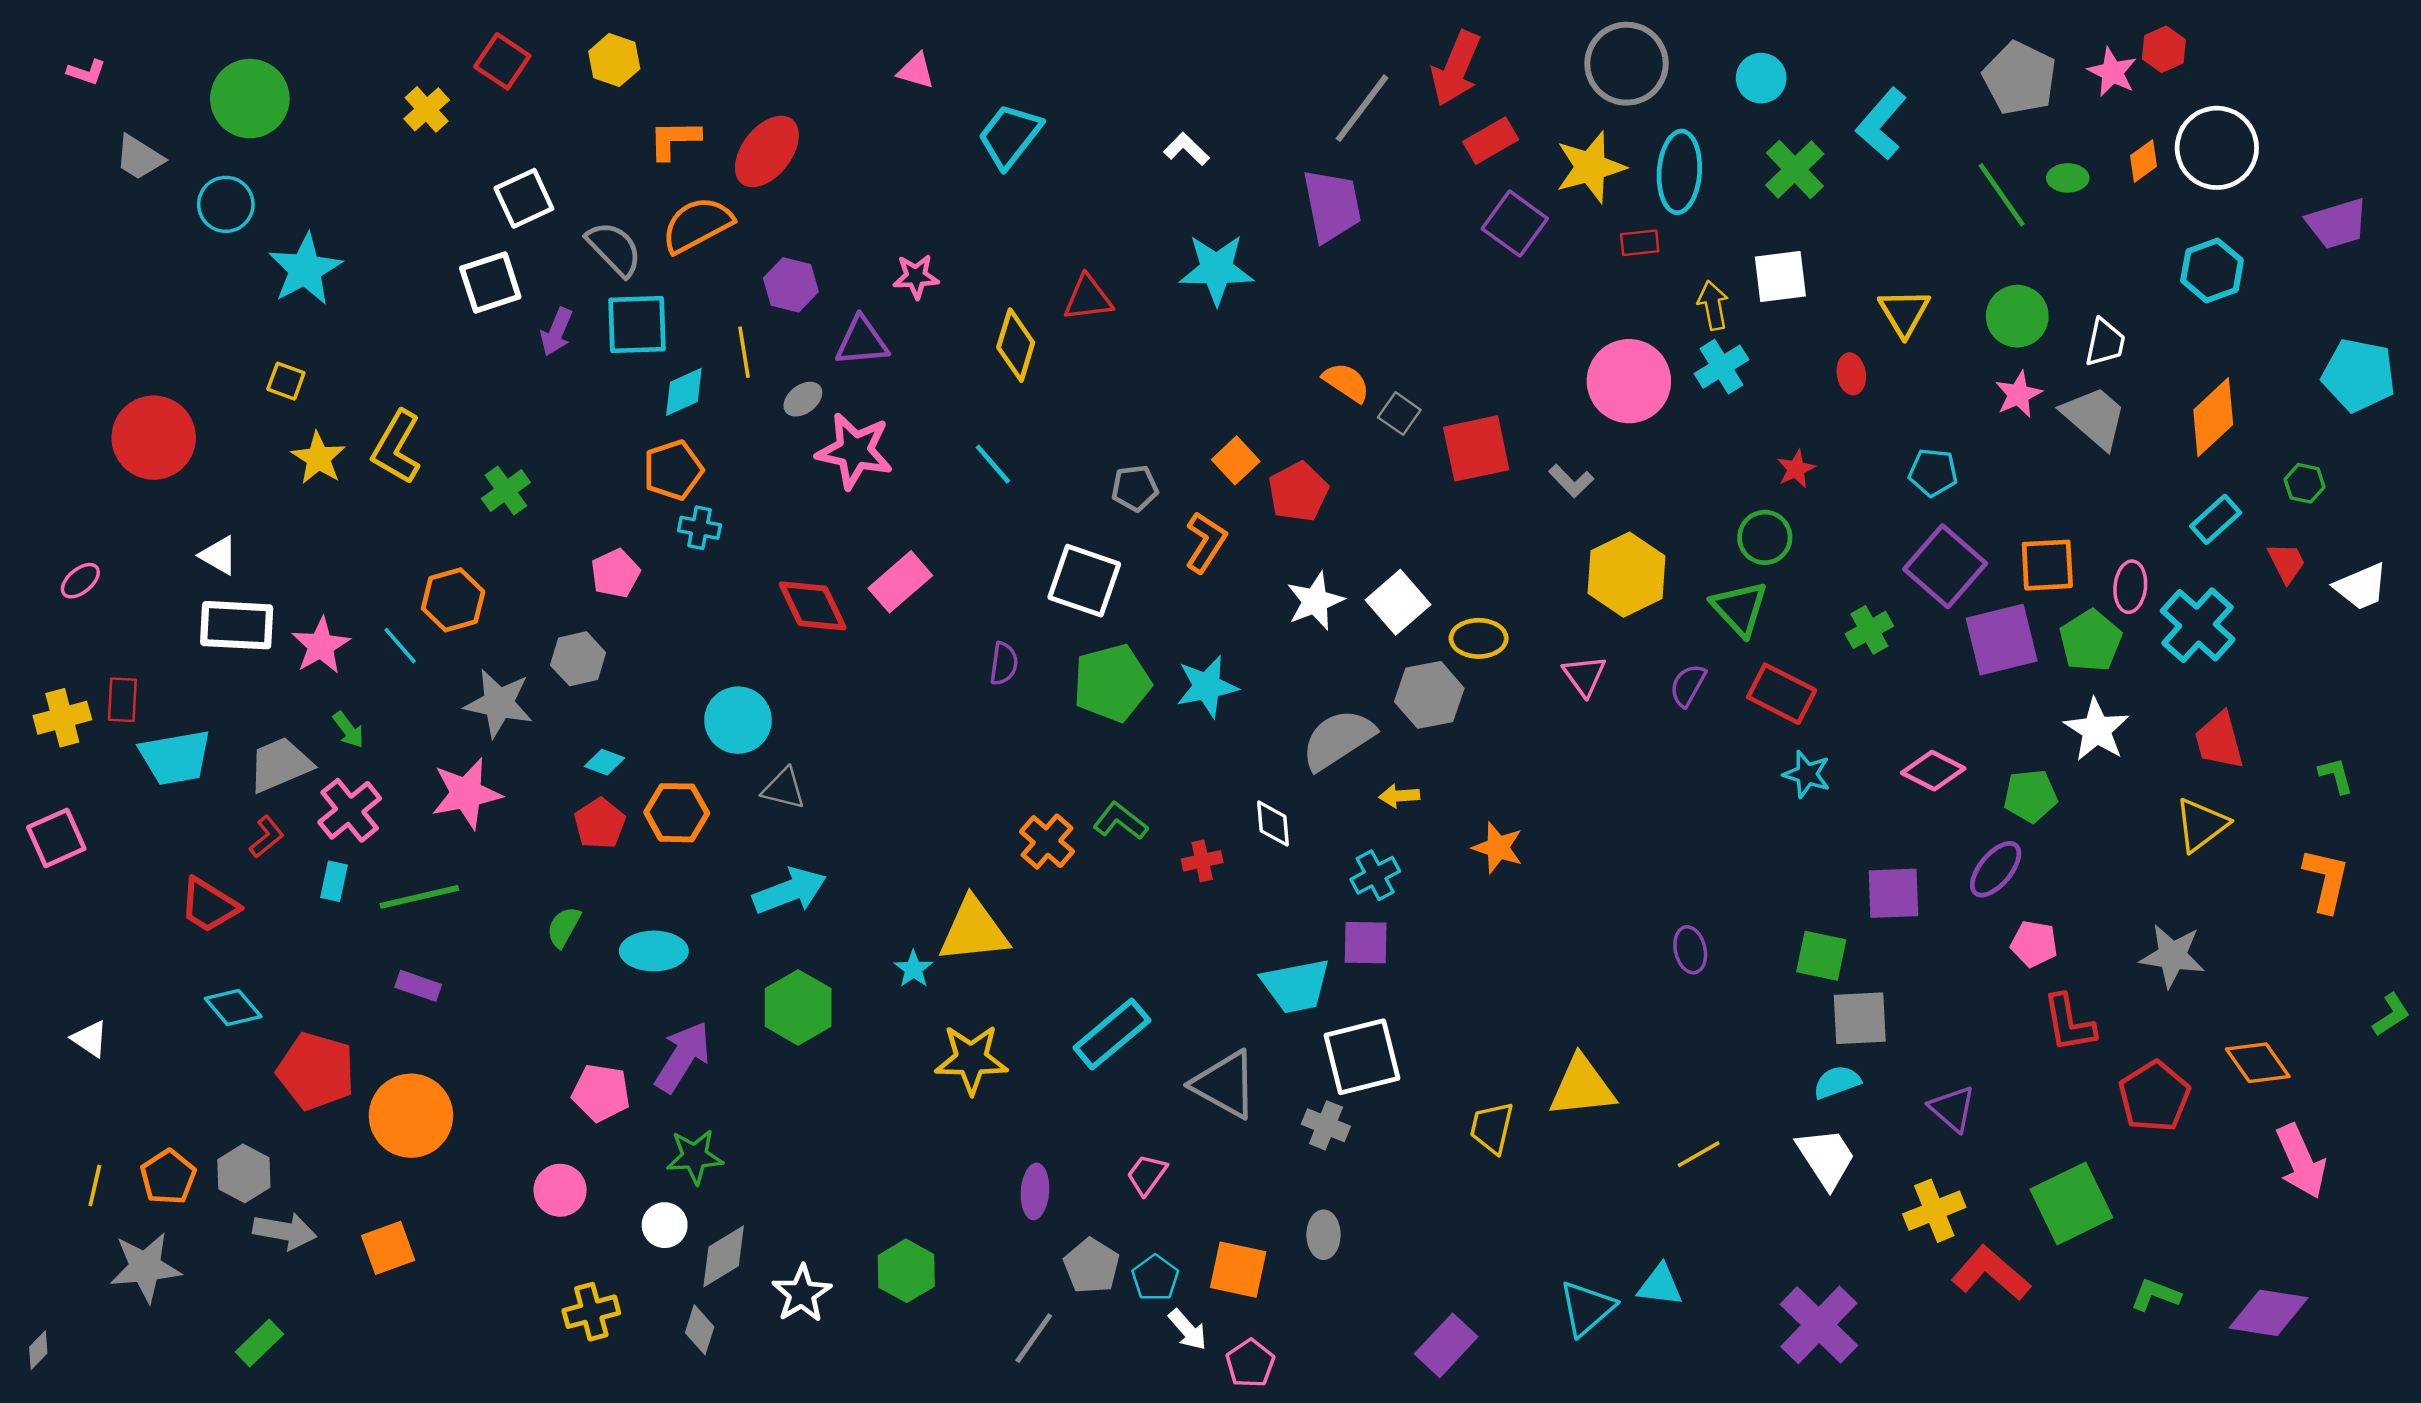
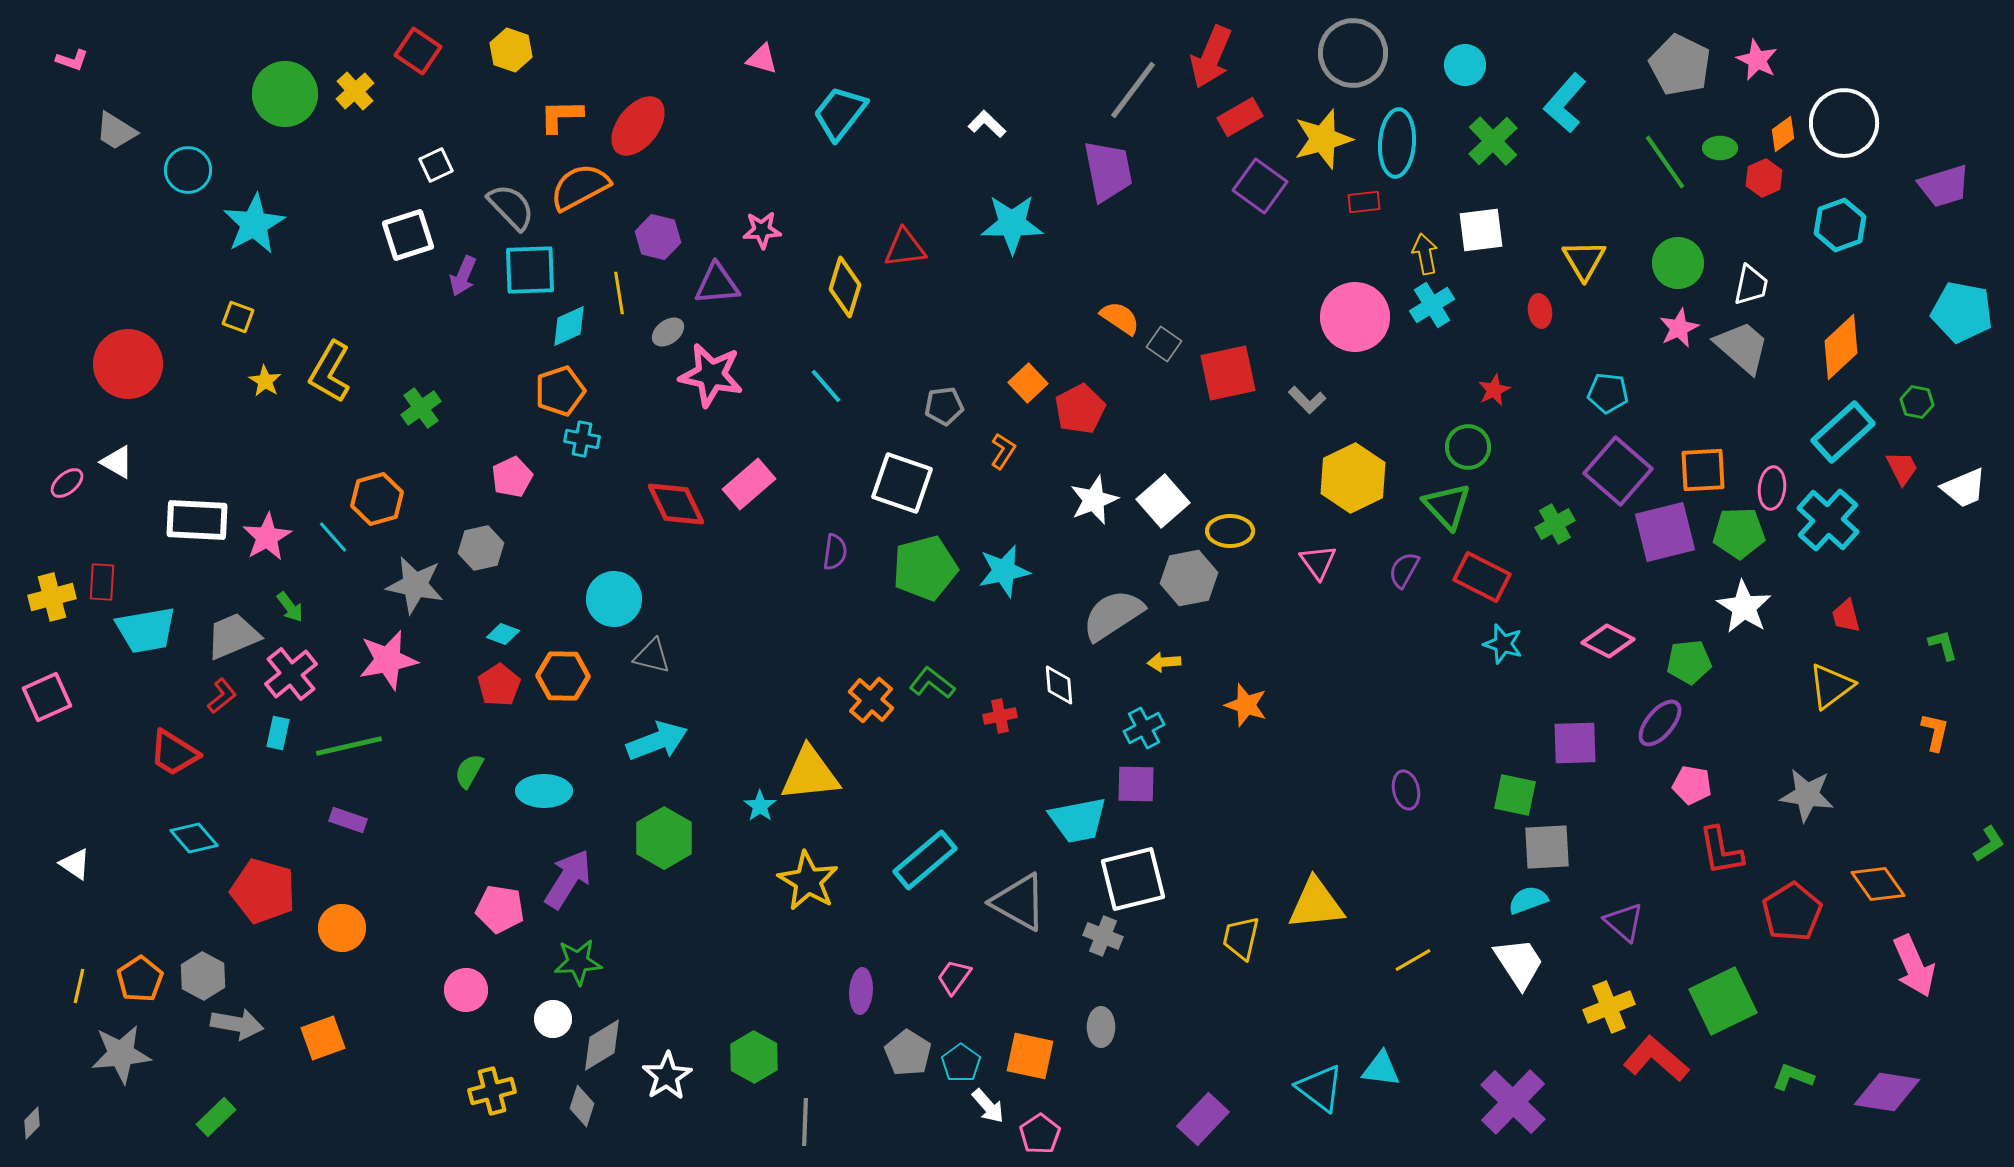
red hexagon: (2164, 49) -> (1764, 178), moved
green circle: (250, 99) -> (285, 94), moved
white square: (524, 198) -> (436, 165), size x0.7
yellow star: (318, 458) -> (265, 381), size x0.7
cyan rectangle: (2216, 519) -> (1843, 432), size x1.5
orange L-shape: (1206, 542) -> (1003, 451), size x0.7
white triangle: (219, 555) -> (117, 462), moved
green pentagon: (2091, 641) -> (1739, 533), turned 30
red trapezoid: (2219, 741) -> (1846, 616), size x0.7
orange L-shape: (2326, 880) -> (1935, 732), size x0.7
yellow star: (971, 1059) -> (808, 881), turned 30
orange circle: (411, 1116) -> (342, 928), size x0.7
cyan triangle: (1587, 1308) -> (1320, 1088), turned -42
gray line: (1034, 1338) -> (805, 1122), moved, turned -33

